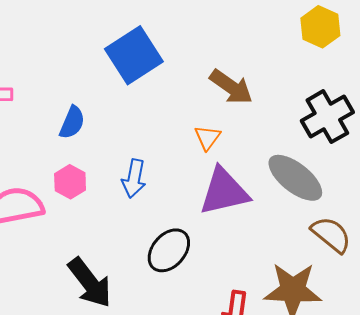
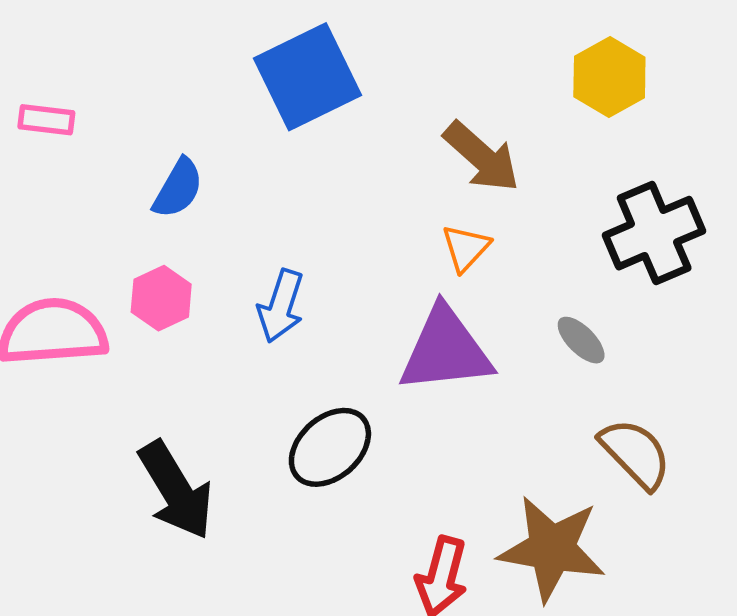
yellow hexagon: (320, 27) -> (609, 77), moved
orange triangle: (207, 138) -> (466, 248), moved
gray ellipse: (295, 178) -> (581, 340), size x0.5

